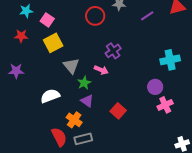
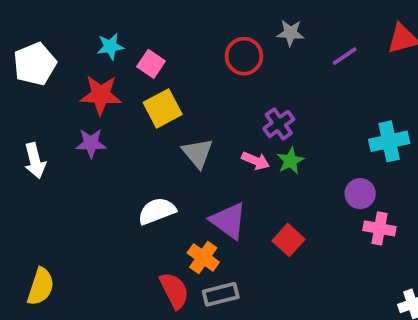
red star: (21, 36) -> (101, 95), size x1.5
purple star: (16, 71) -> (91, 143), moved
green star: (84, 83) -> (290, 161), moved
purple triangle: (87, 101) -> (228, 221), size x1.5
pink cross: (165, 105) -> (379, 228), turned 35

